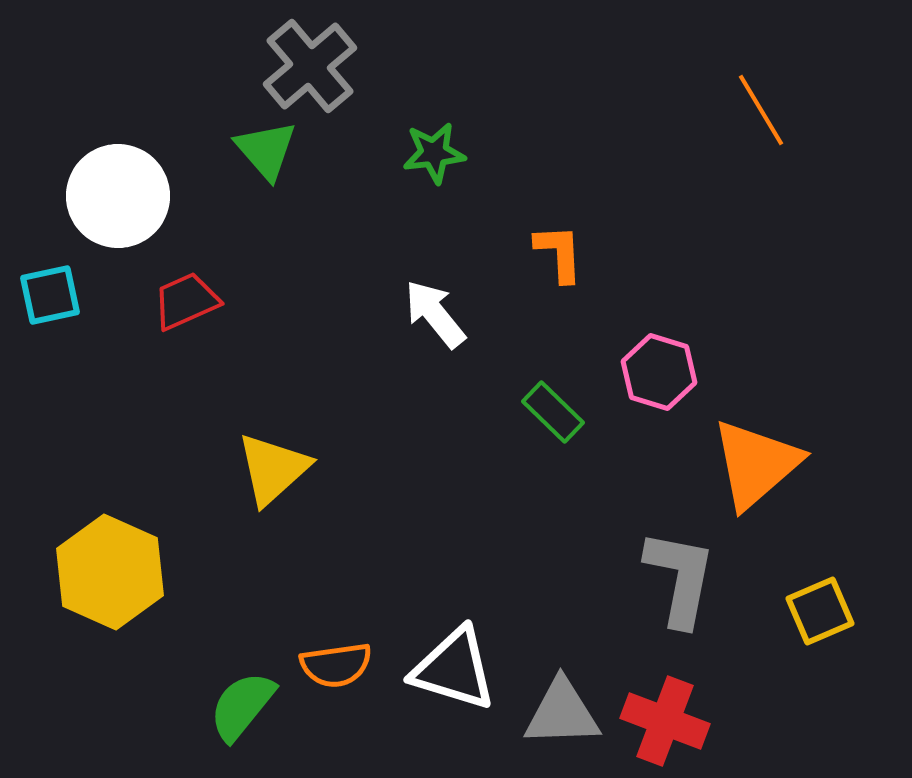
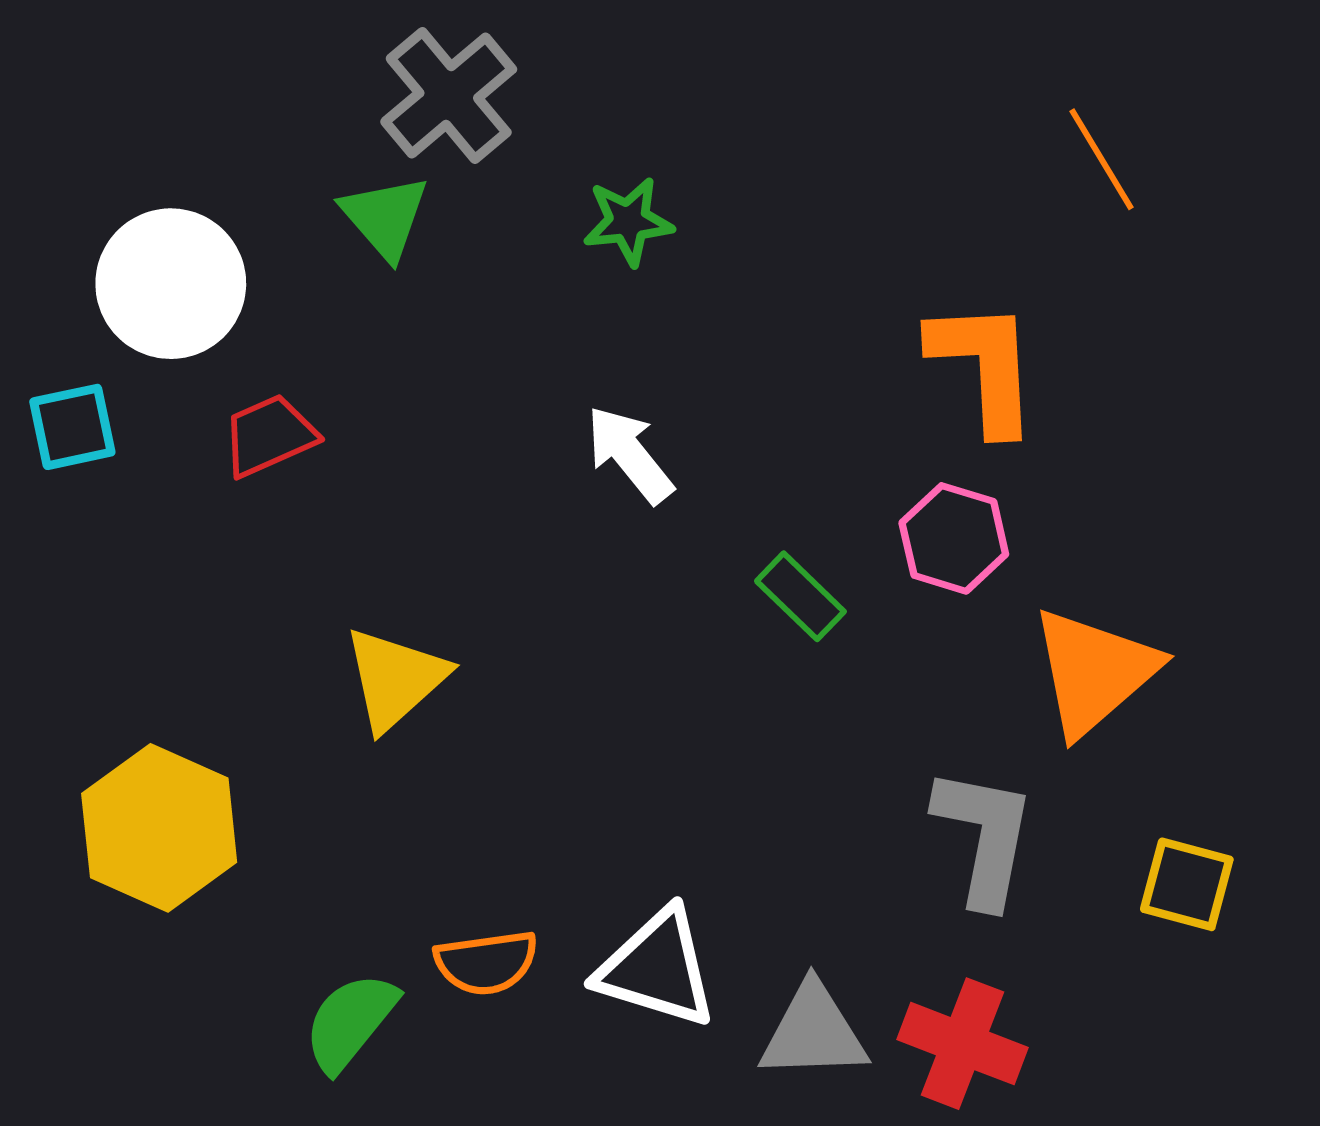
orange L-shape: (559, 253) -> (984, 366), moved, size x1.6
yellow square: (820, 611) -> (1187, 884), turned 38

